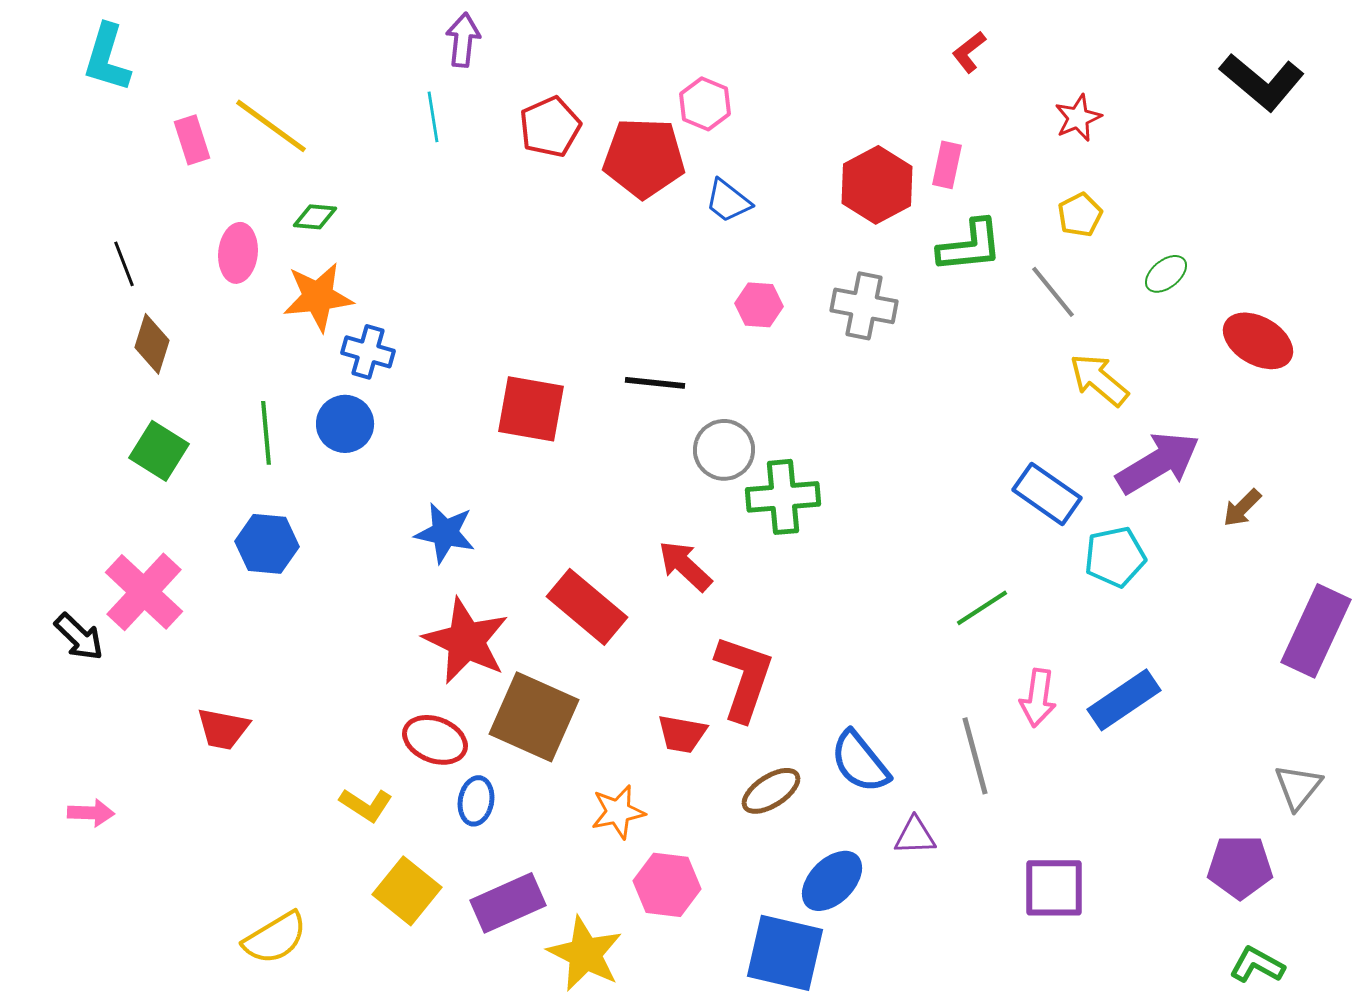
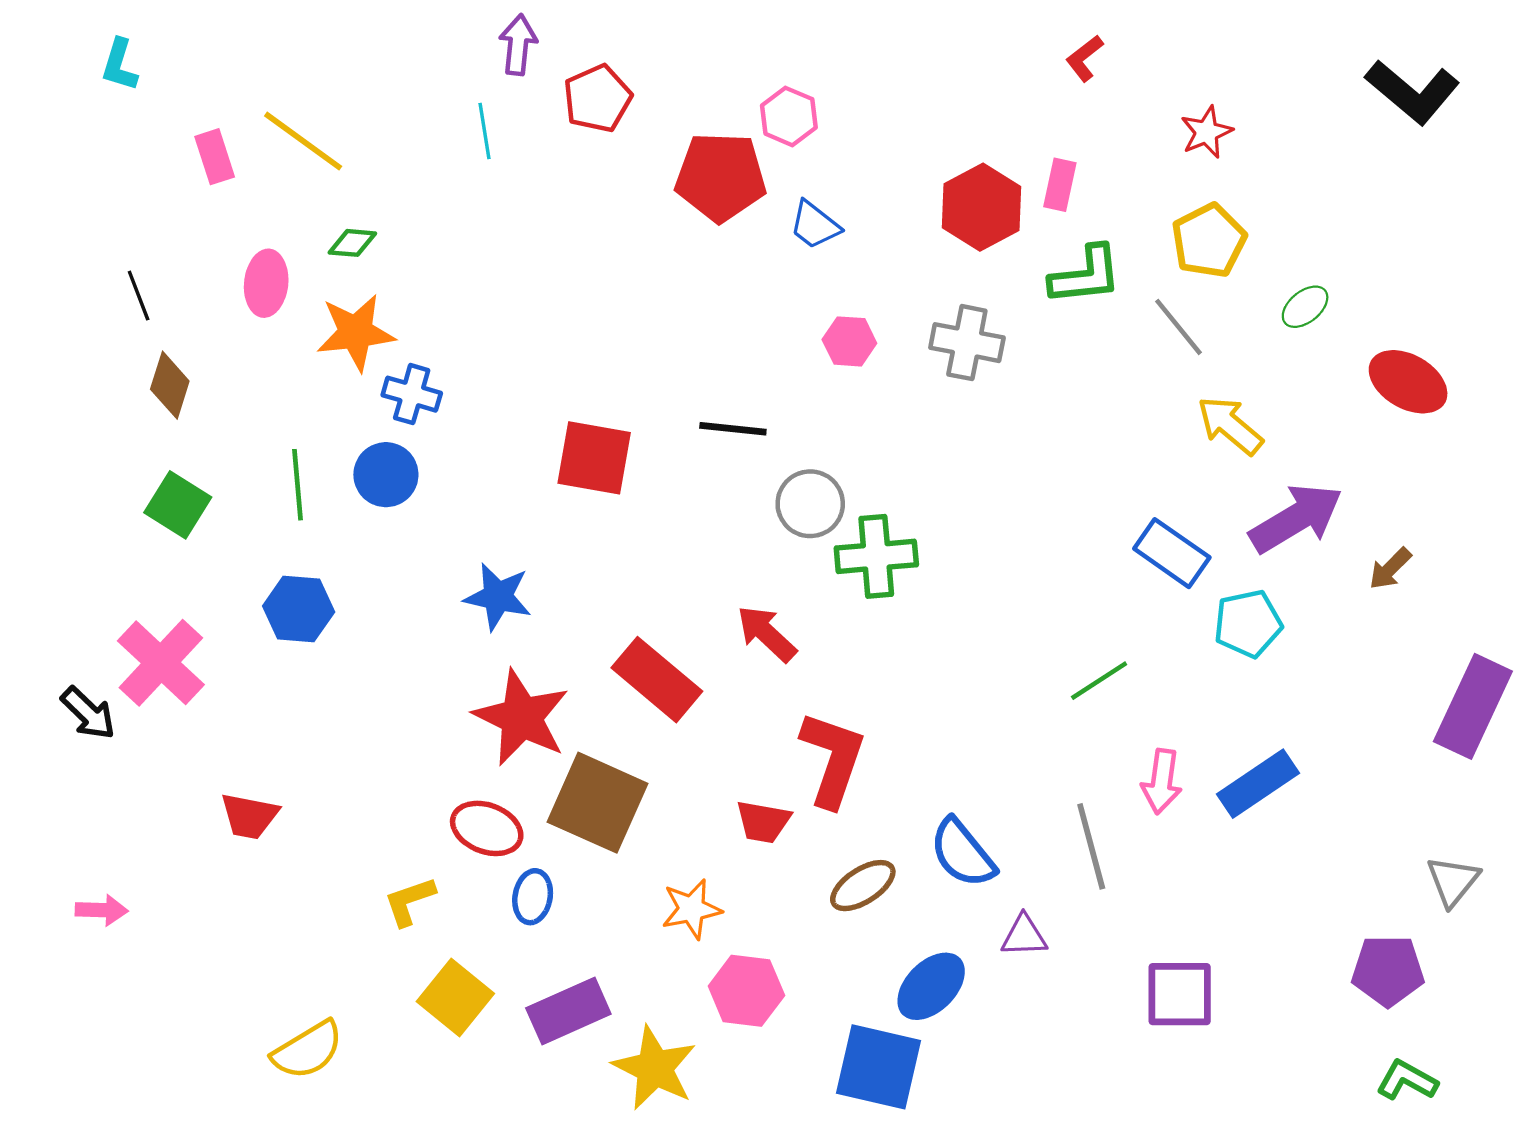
cyan L-shape: (107, 58) -> (119, 65), size x0.7
red pentagon: (550, 127) -> (598, 99), moved
yellow pentagon: (1080, 215) -> (1209, 241), size x1.5
yellow L-shape: (366, 805) -> (409, 901), turned 128

